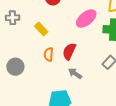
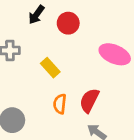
pink ellipse: (86, 18) -> (115, 54), turned 60

